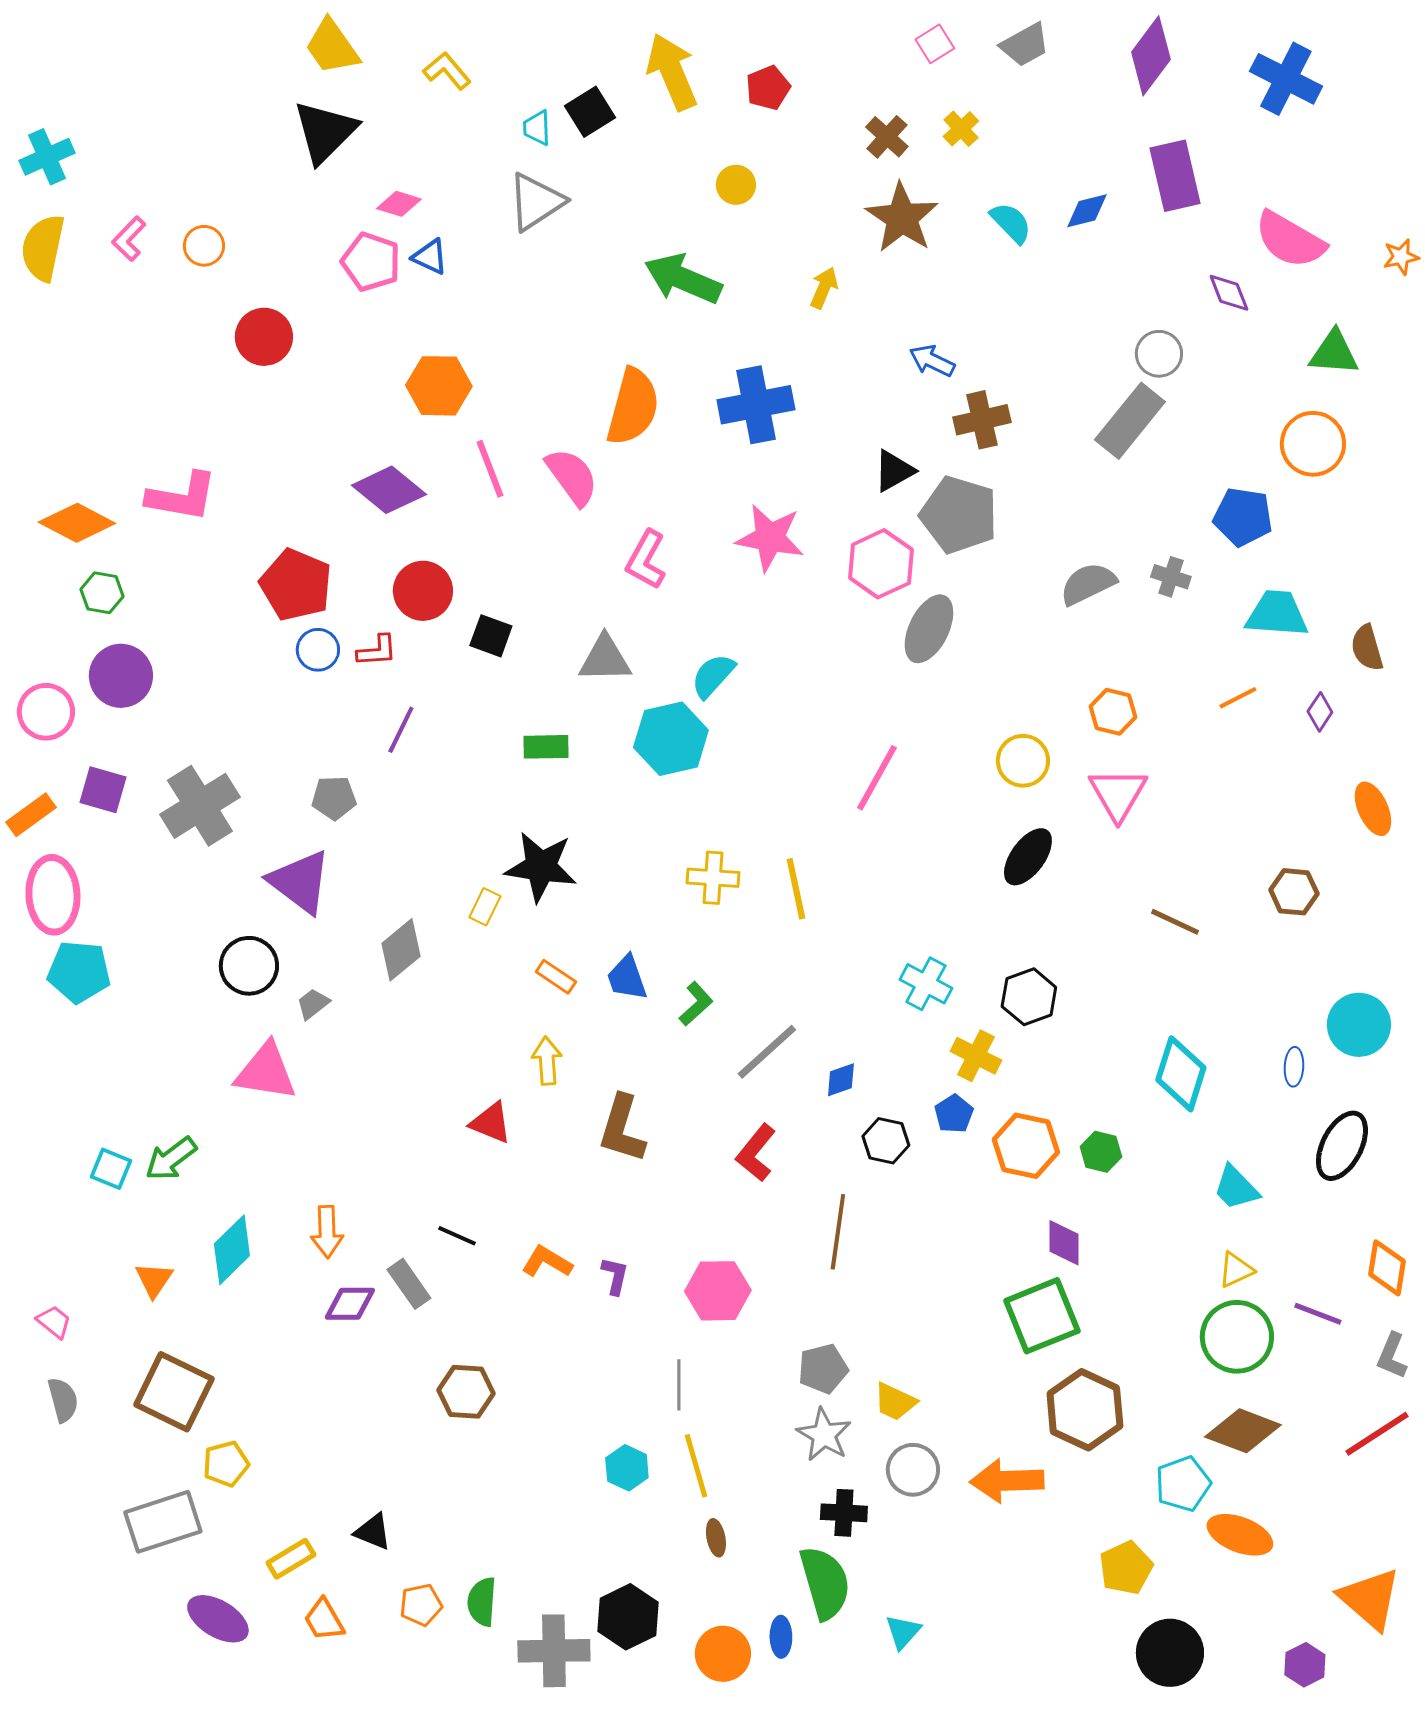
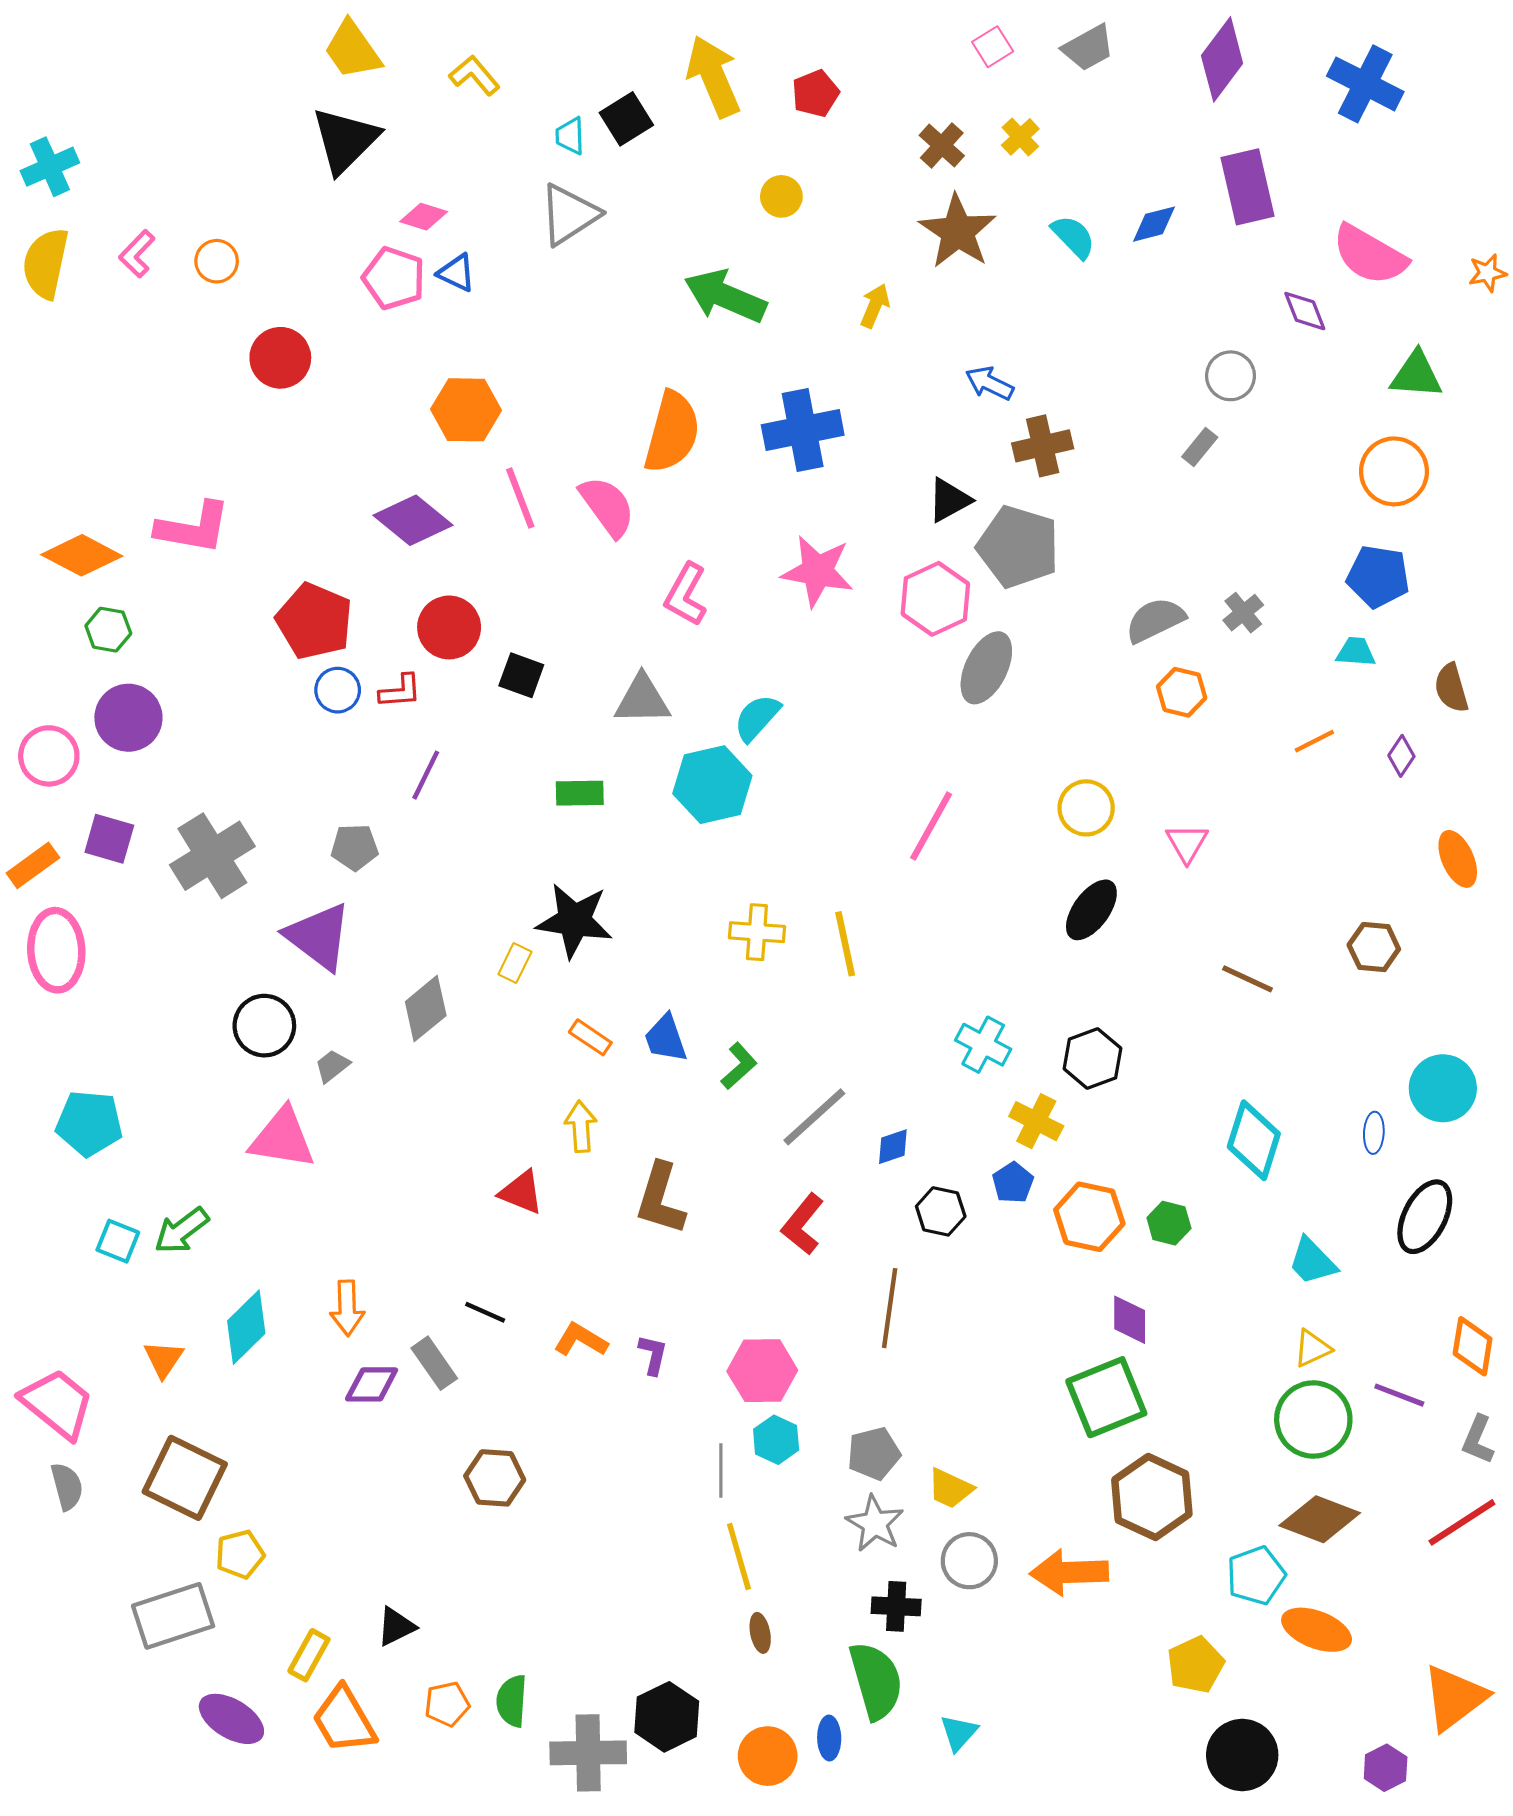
gray rectangle: (1130, 421) -> (1200, 447), size x0.5
blue pentagon: (1243, 517) -> (1378, 577), moved
gray cross: (1171, 577) -> (1243, 613), turned 33
cyan trapezoid: (1277, 614) -> (1356, 652), size x0.6
orange hexagon: (1113, 712) -> (1182, 692), moved
pink triangle: (1118, 794) -> (1187, 843), size x0.7
cyan pentagon: (79, 972) -> (89, 1123), moved
pink trapezoid: (54, 1322) -> (57, 1404), size x2.0
cyan hexagon: (627, 1468) -> (776, 1440), moved
black triangle: (373, 1532) -> (396, 1627), turned -48
yellow rectangle: (291, 1559) -> (309, 1655), turned -30
orange triangle: (1370, 1599) -> (1455, 1698), turned 42
orange trapezoid: (324, 1620) -> (344, 1720), size x1.5

